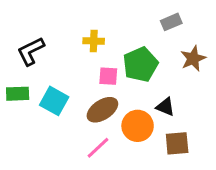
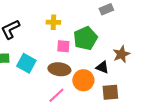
brown star: (193, 59) -> (121, 54), moved
brown ellipse: (102, 110) -> (59, 69), turned 40

